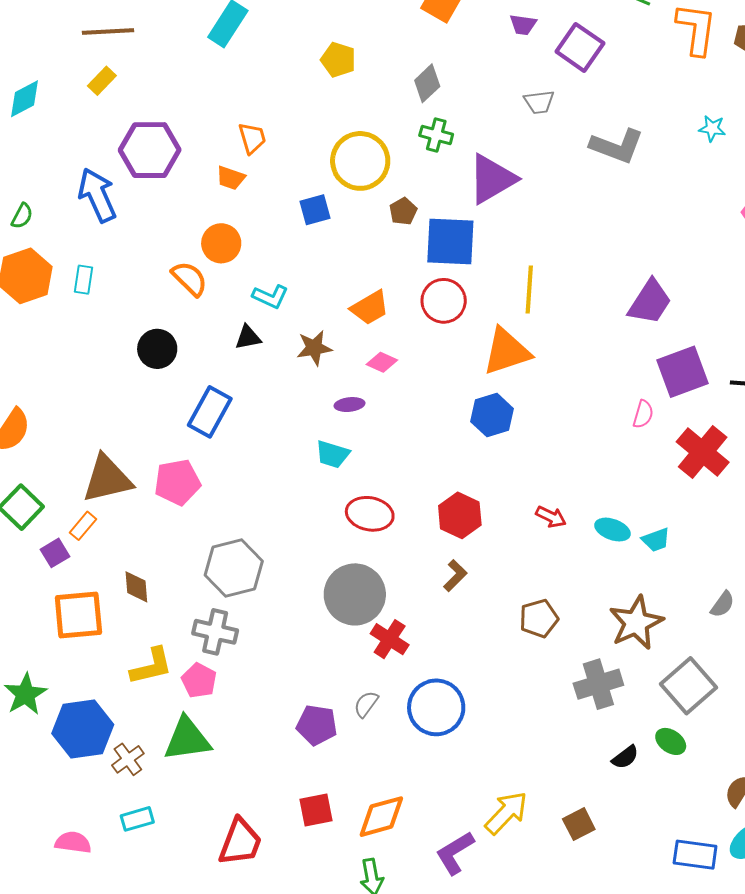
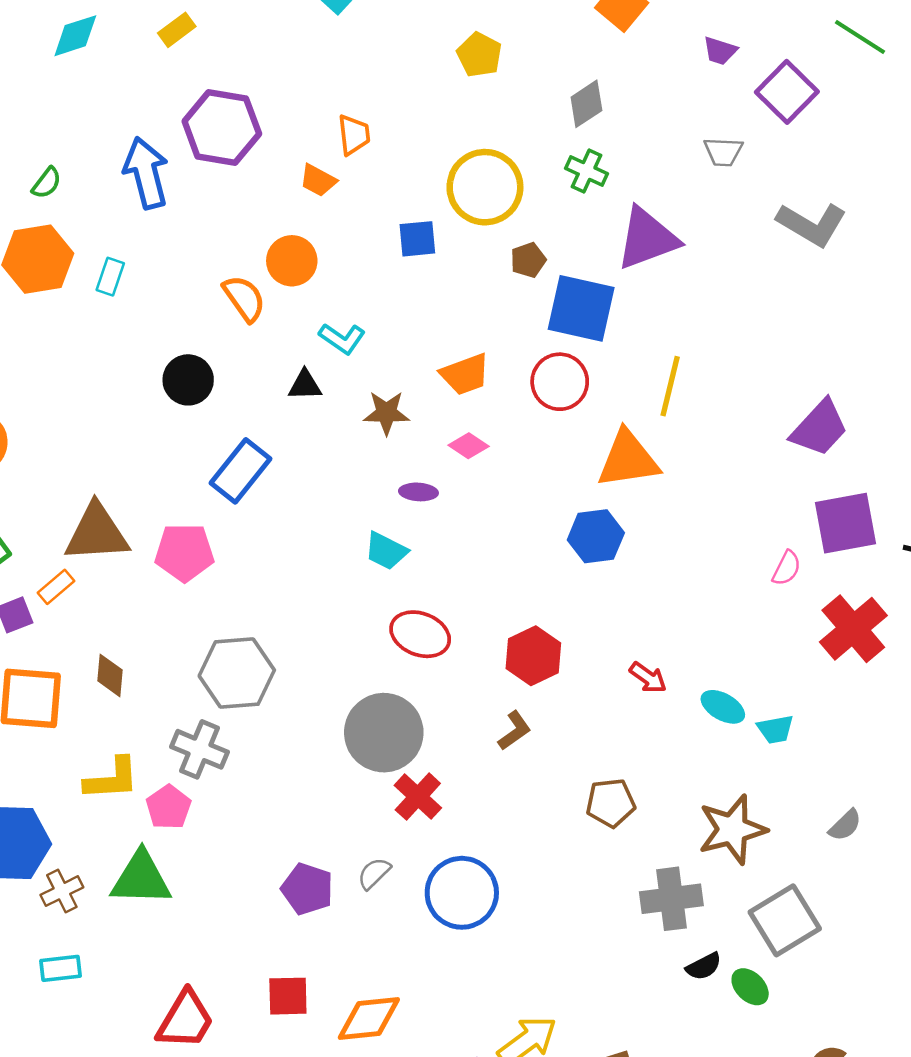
black semicircle: (625, 757) -> (704, 966), moved

